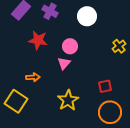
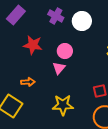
purple cross: (50, 11) -> (56, 16), moved
yellow star: (68, 100) -> (63, 105), turned 30

